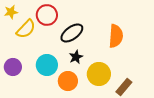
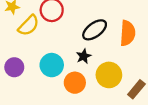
black ellipse: (72, 33) -> (95, 30), moved

